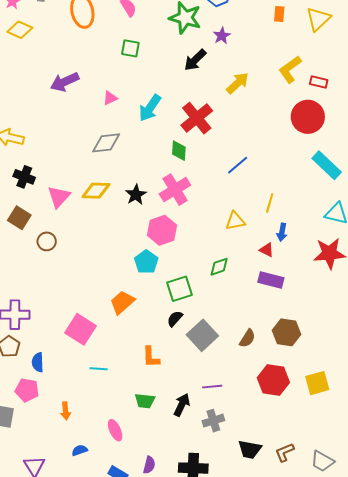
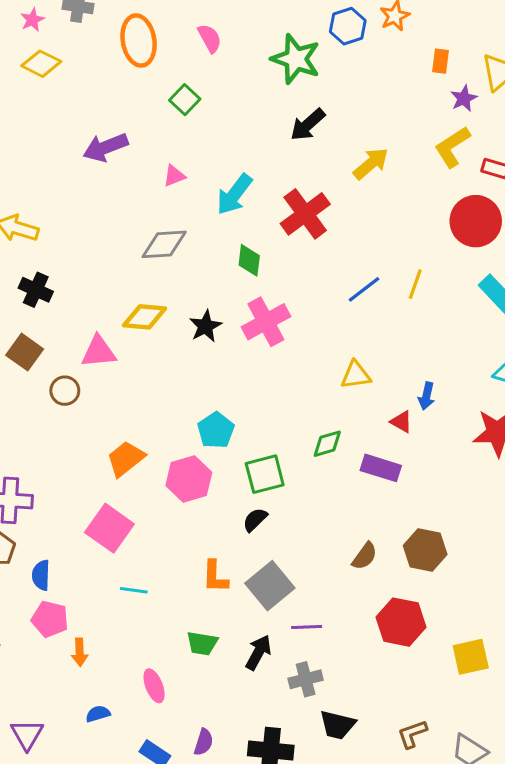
purple star: (222, 36) -> (464, 98), moved
green square: (130, 48) -> (185, 100), moved, turned 30
green diamond: (179, 151) -> (249, 260), moved
pink triangle: (59, 197) -> (99, 352), moved, turned 40
yellow line: (270, 203) -> (415, 284), moved
pink hexagon: (162, 230) -> (189, 479), moved
purple rectangle: (271, 280) -> (381, 468), moved
orange trapezoid: (122, 302) -> (126, 459), moved
gray square: (202, 335) -> (270, 586), moved
yellow square: (317, 383) -> (471, 657), moved
pink pentagon: (27, 390) -> (50, 619), moved
black trapezoid: (250, 449) -> (337, 725), moved

